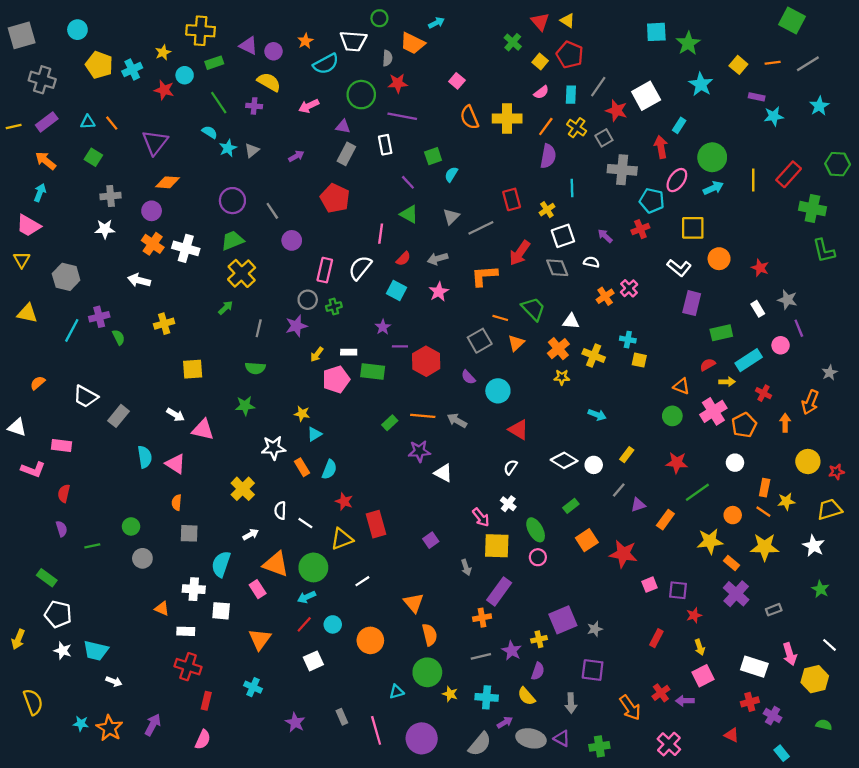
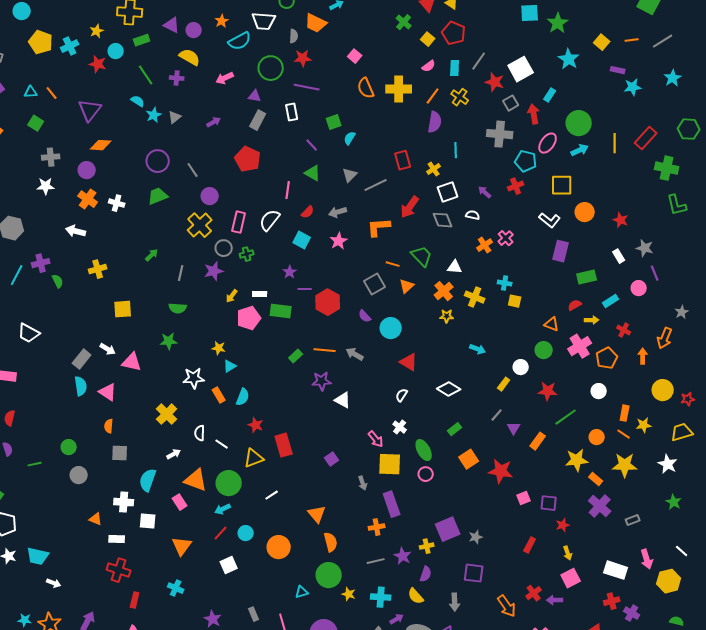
gray square: (604, 138) -> (511, 103), moved
white cross: (186, 248) -> (117, 203), size x0.7
yellow cross: (242, 273) -> (200, 225), moved
cyan rectangle: (749, 360) -> (611, 301), size x0.7
gray rectangle: (119, 416) -> (82, 359), moved
white circle: (594, 465) -> (521, 367), moved
purple triangle: (638, 505) -> (514, 428), turned -40
purple rectangle: (499, 591) -> (392, 504), turned -55

